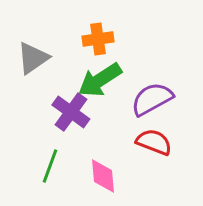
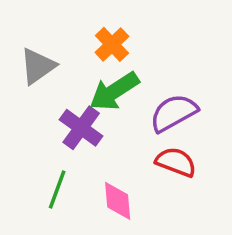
orange cross: (98, 39) -> (112, 44), turned -36

